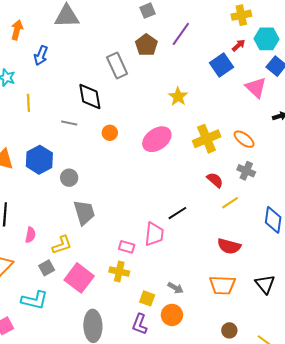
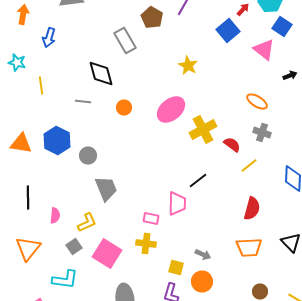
yellow cross: (207, 139) -> (203, 130), moved
red semicircle: (229, 246) -> (252, 208), turned -85

